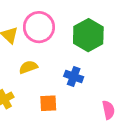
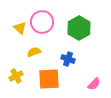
orange square: (48, 103) -> (49, 79), size x1.6
pink semicircle: (108, 110) -> (94, 84), turned 56

